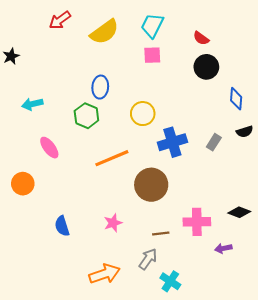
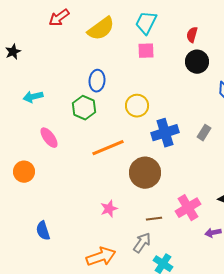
red semicircle: (201, 38) -> (192, 35), turned 70
pink cross: (197, 222) -> (188, 208), turned -30
blue semicircle: (62, 226) -> (43, 231), moved

